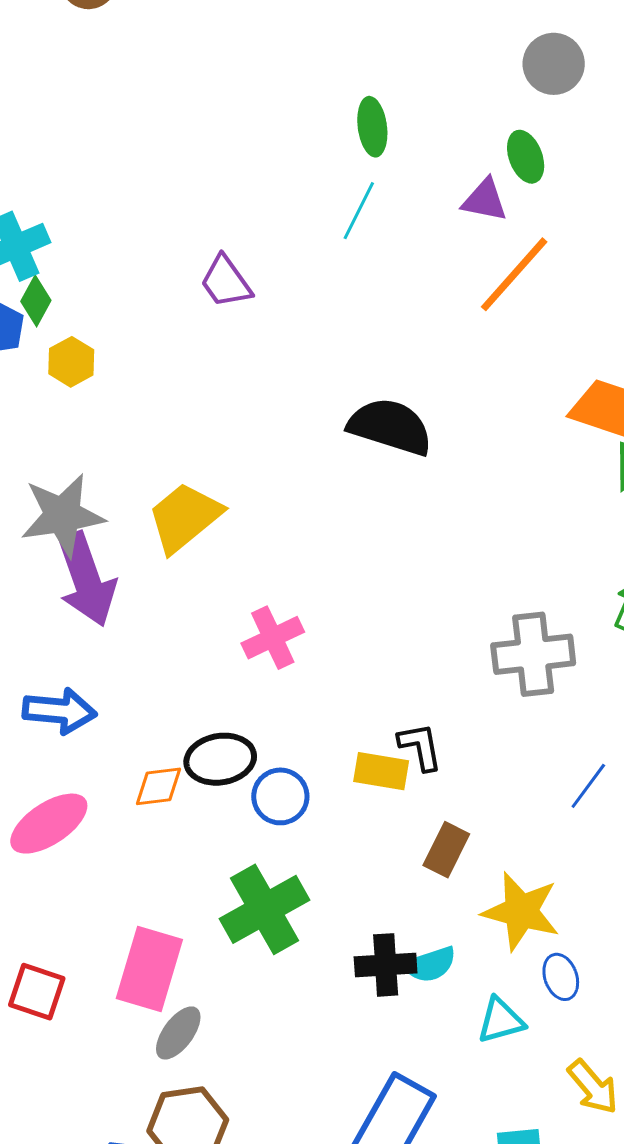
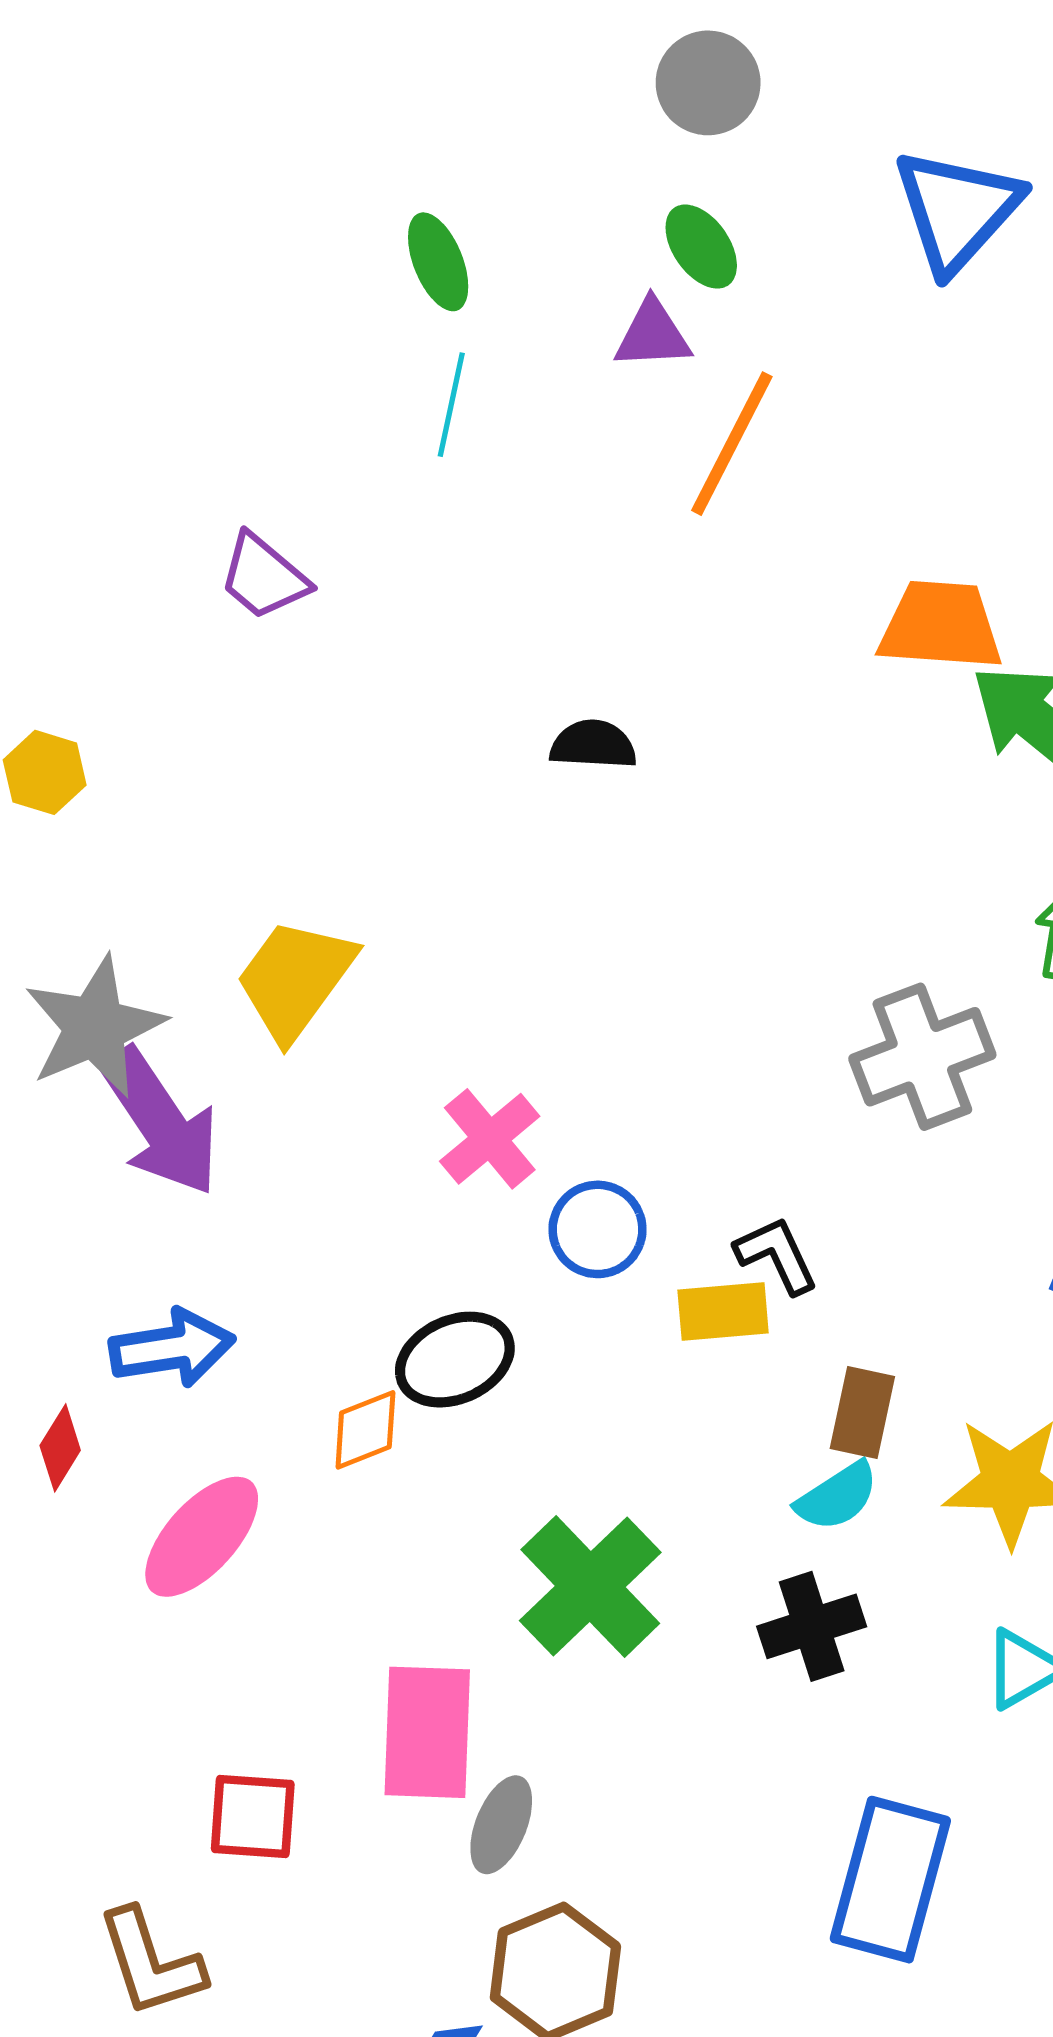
black semicircle: (390, 427) -> (593, 745), size x0.6
blue circle: (280, 796) -> (598, 1229), moved
cyan semicircle: (430, 964) -> (837, 1497), moved

